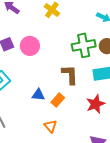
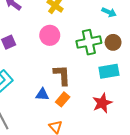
pink circle: (30, 46) -> (50, 35), moved
brown L-shape: (70, 75) -> (62, 75), moved

